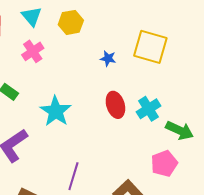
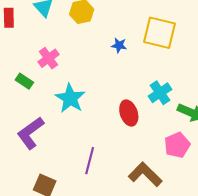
pink cross: (33, 51) -> (49, 58), moved
red ellipse: (115, 105) -> (129, 113), moved

